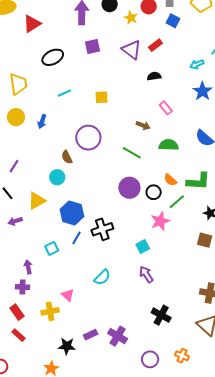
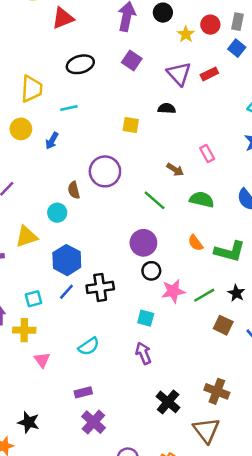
purple square: (92, 46) -> (132, 60), turned 35
black semicircle: (154, 76) -> (167, 108), moved
cyan line: (64, 93) -> (69, 108), moved
black circle: (154, 192) -> (151, 271), moved
green line: (177, 202) -> (204, 295), moved
cyan square: (143, 246) -> (146, 318), turned 32
yellow cross: (50, 311) -> (24, 330), moved
black cross: (161, 315) -> (168, 402), moved
purple rectangle: (91, 335) -> (83, 392), moved

